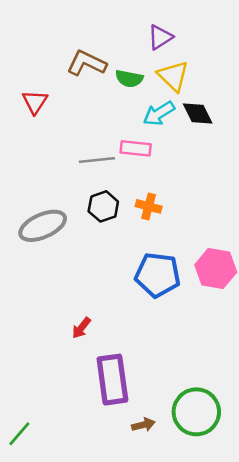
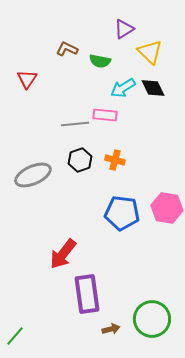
brown L-shape: (87, 63) -> (67, 49), size x0.7
yellow triangle: (173, 76) -> (150, 52), moved
red arrow: (81, 328) -> (63, 254), size x1.8

